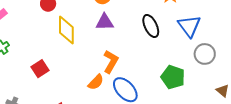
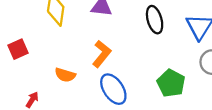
orange semicircle: (96, 82) -> (65, 75), moved, turned 54

